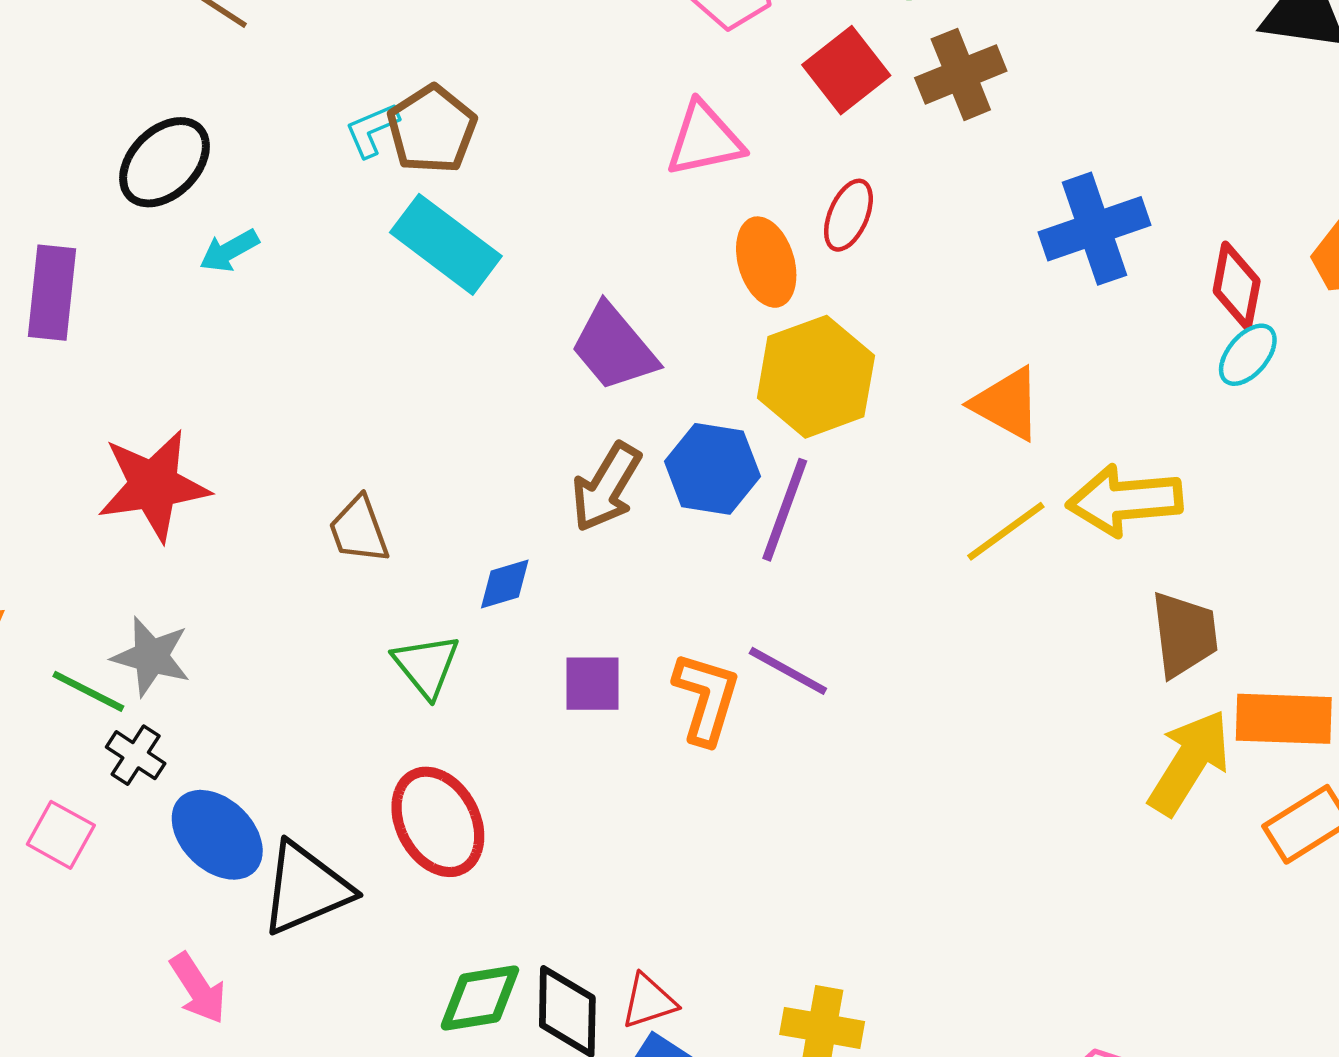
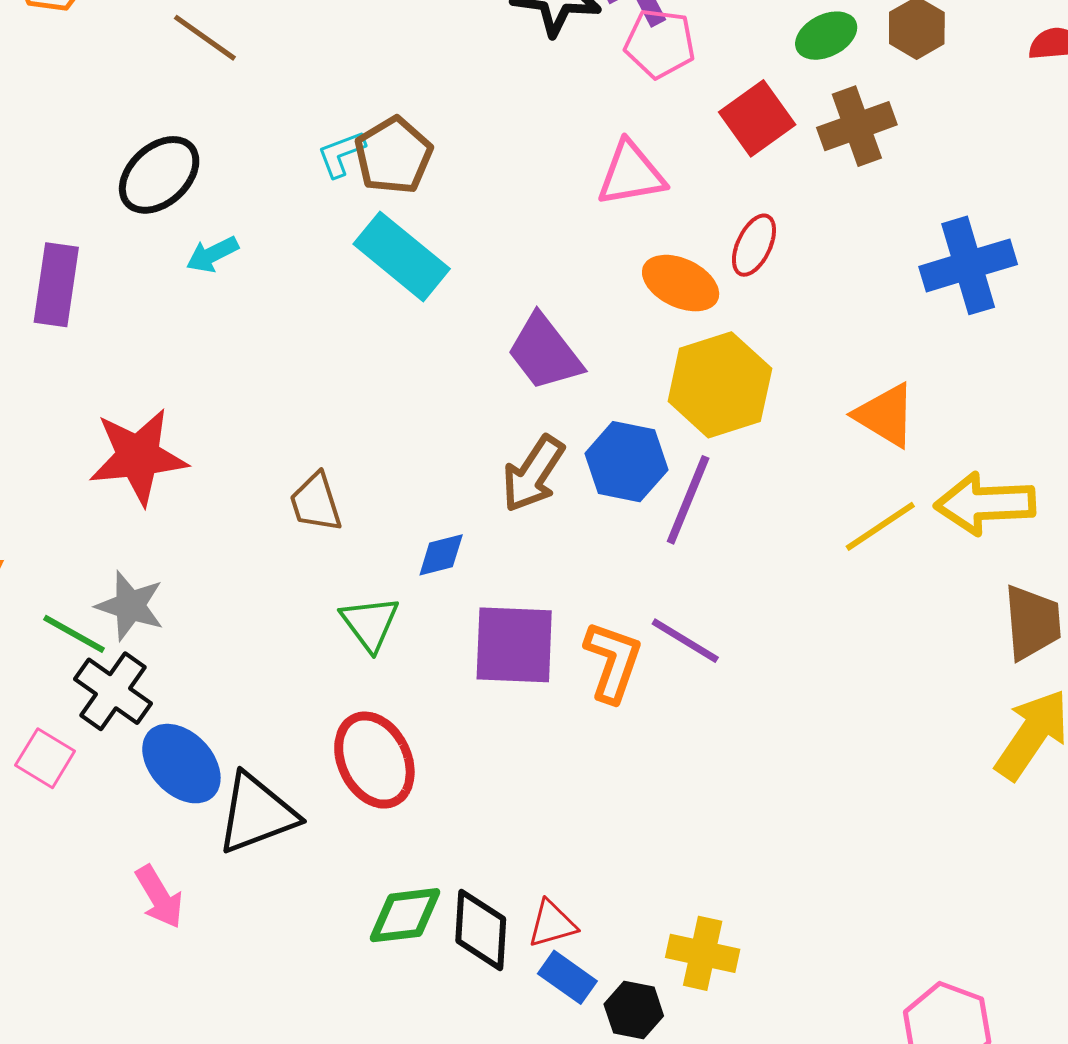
orange ellipse: (766, 262) -> (681, 283), turned -50
purple square: (593, 684) -> (514, 645), size x1.6
black cross: (136, 755) -> (113, 691), size x1.5

